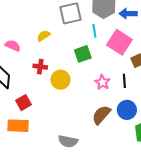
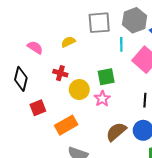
green square: (83, 54) -> (106, 77), moved
pink star: (102, 82) -> (102, 99), moved
orange rectangle: (18, 126) -> (66, 125), moved, turned -40

